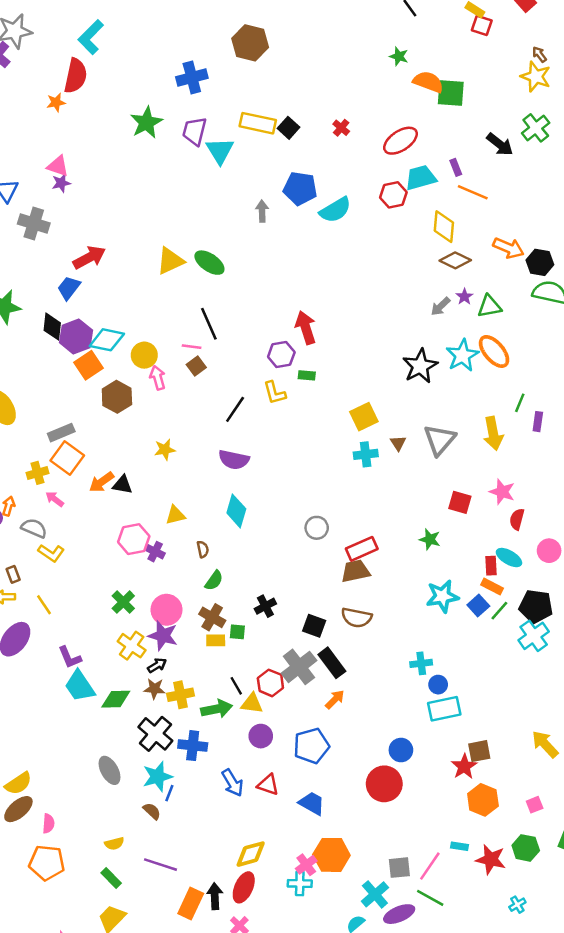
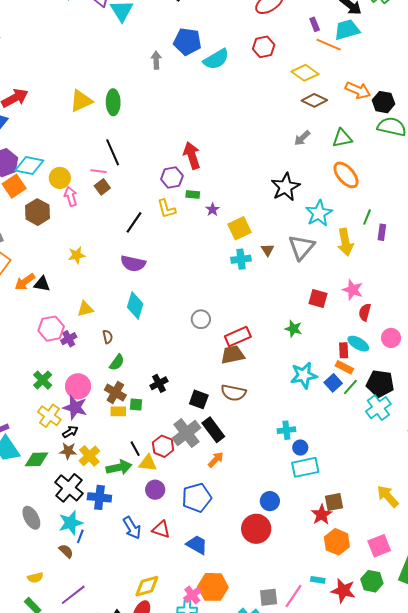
cyan trapezoid: (421, 178) -> (347, 30), moved
yellow diamond: (444, 227) -> (305, 73), turned -60
green ellipse: (209, 263) -> (113, 102), turned 55
purple star: (464, 297) -> (213, 210), moved
cyan star: (462, 355) -> (319, 213), moved
purple cross: (155, 552) -> (69, 339), turned 35
yellow cross: (180, 695) -> (89, 456), turned -30
pink square: (535, 805) -> (379, 546), size x1.6
purple line: (161, 865) -> (73, 595), turned -56

